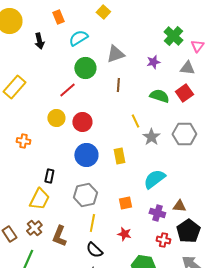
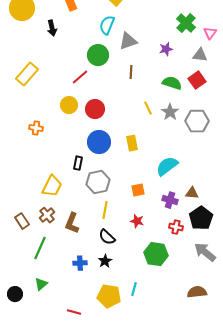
cyan semicircle: (78, 38) -> (107, 25), moved, turned -36
gray star: (151, 137) -> (170, 112), moved
black rectangle: (49, 176) -> (78, 163), moved

